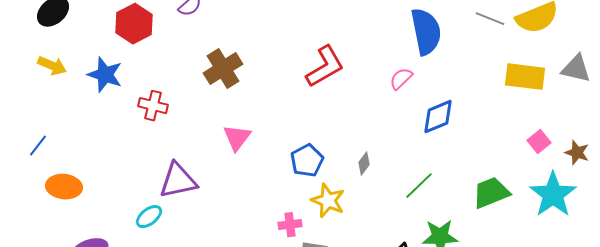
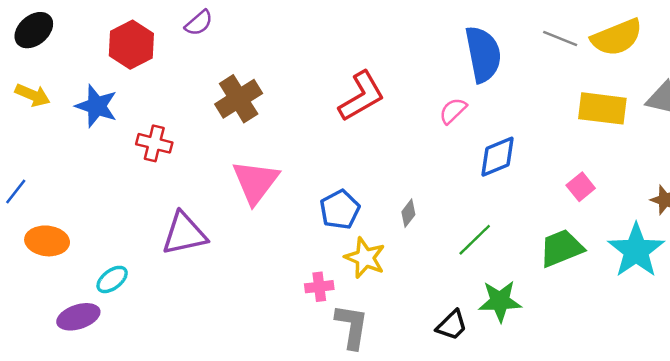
pink triangle: (237, 138) -> (255, 182), size x1.4
pink square: (539, 142) -> (581, 187), moved
cyan ellipse: (149, 217) -> (112, 279), moved

